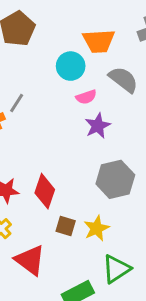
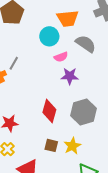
purple star: (98, 126) -> (70, 76), turned 30
red diamond: (45, 191) -> (49, 111), moved

